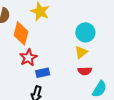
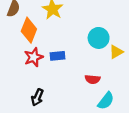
yellow triangle: (81, 52) -> (116, 52), moved
blue rectangle: (43, 73) -> (57, 56), moved

